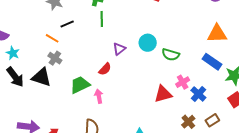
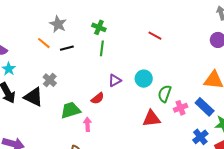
orange line: (52, 38) -> (44, 43), moved
green semicircle: (171, 55) -> (165, 94), turned 84
pink cross: (183, 82) -> (181, 108), moved
red triangle: (163, 94) -> (151, 119), moved
blue cross: (198, 94) -> (200, 137), moved

